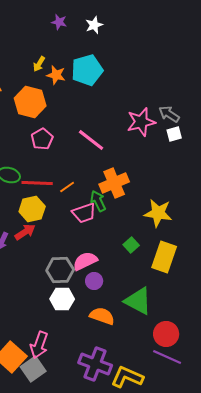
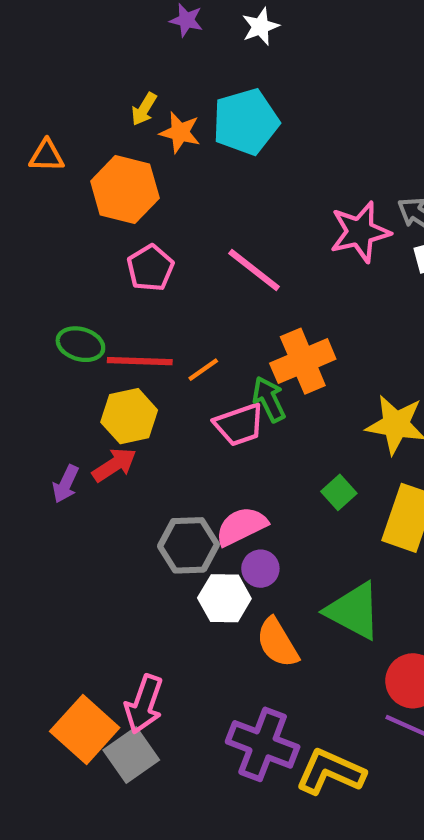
white hexagon: (62, 299) -> (224, 598), moved
orange semicircle: (102, 316) -> (277, 643), turned -140

